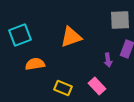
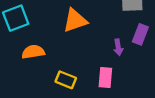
pink rectangle: (97, 86) -> (105, 77), turned 48

